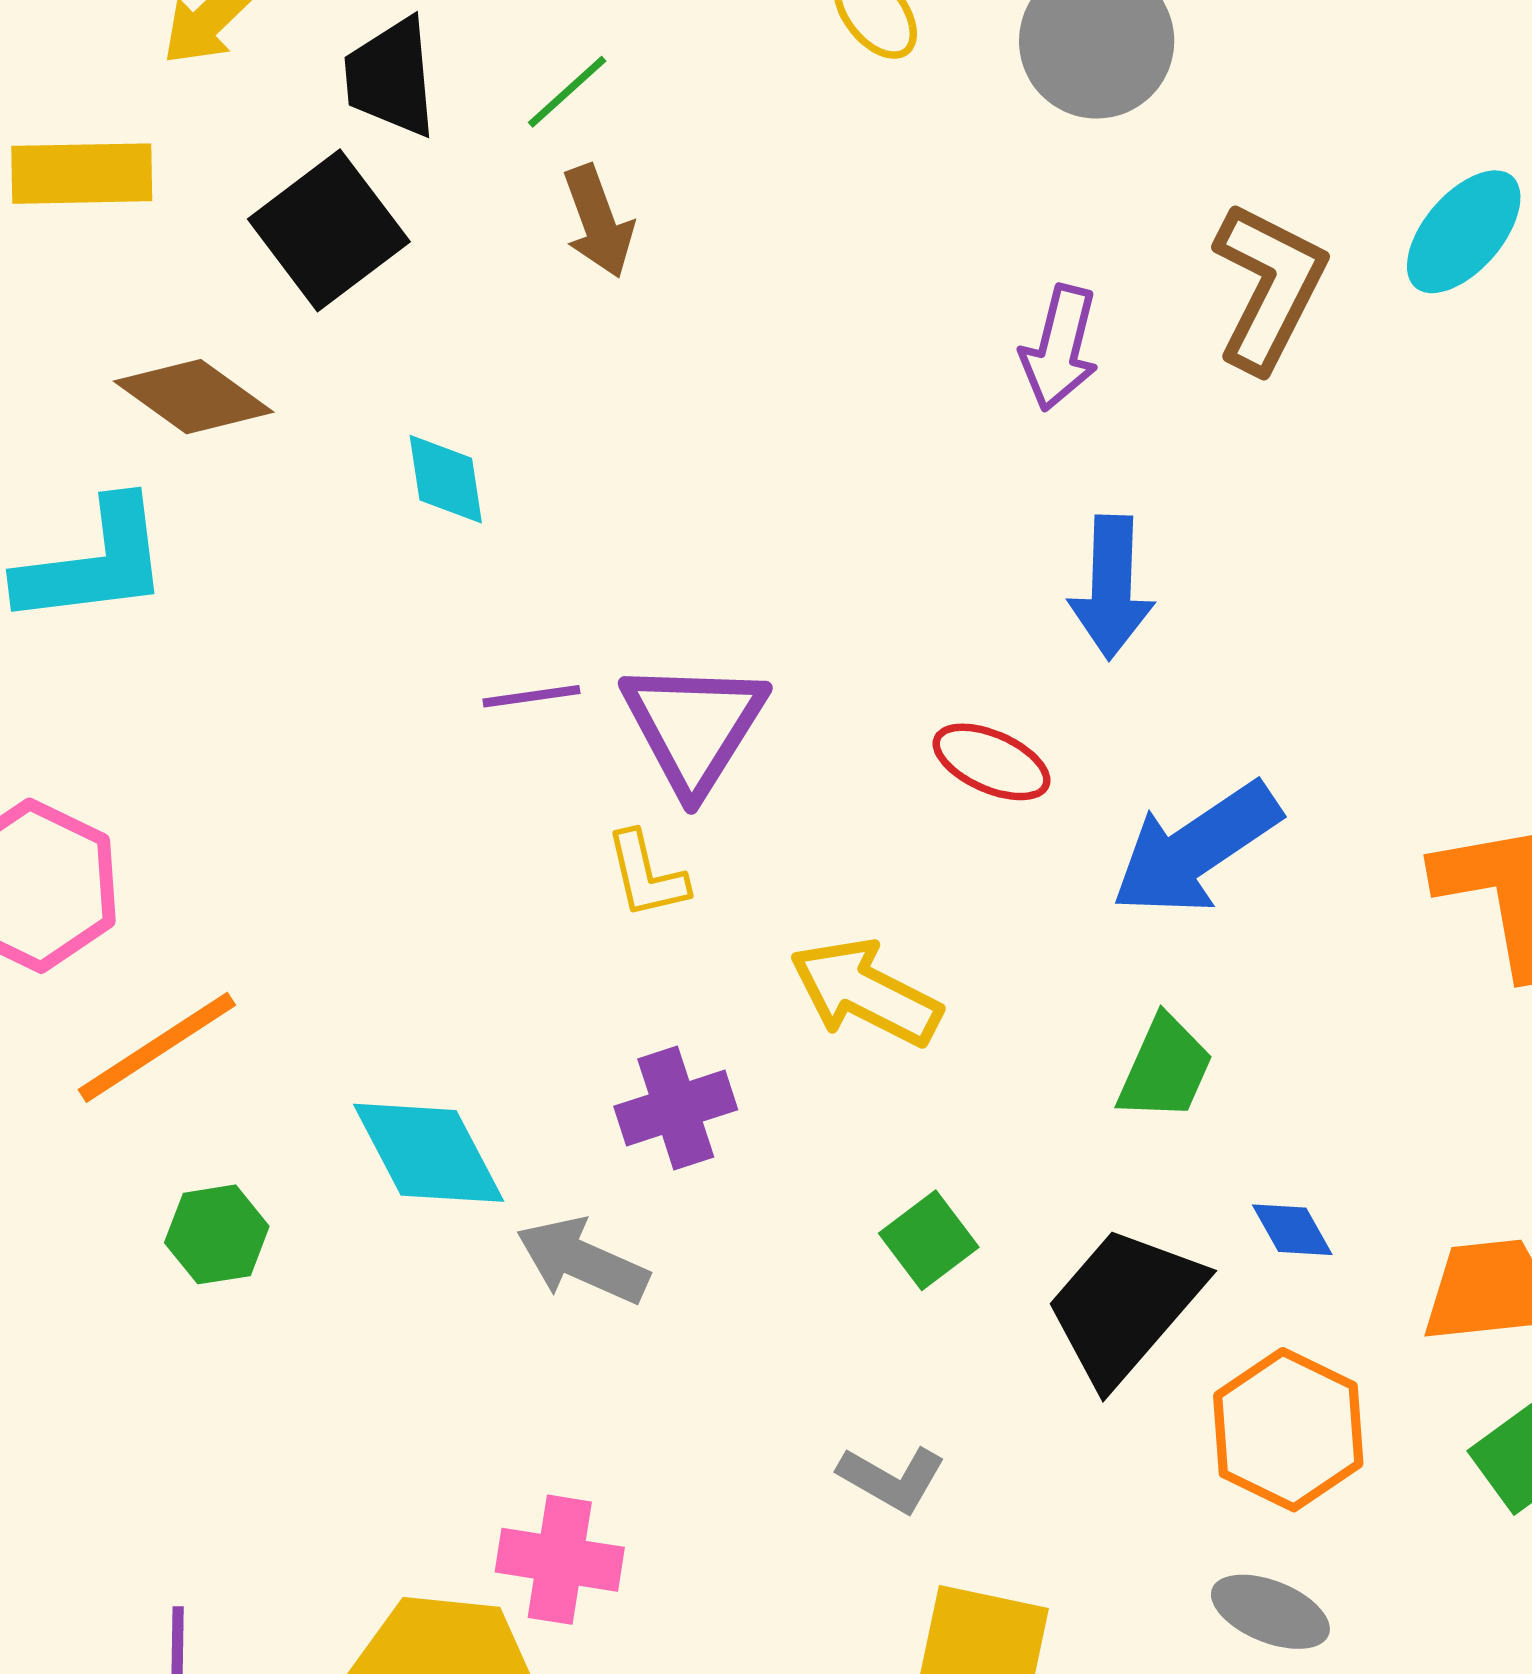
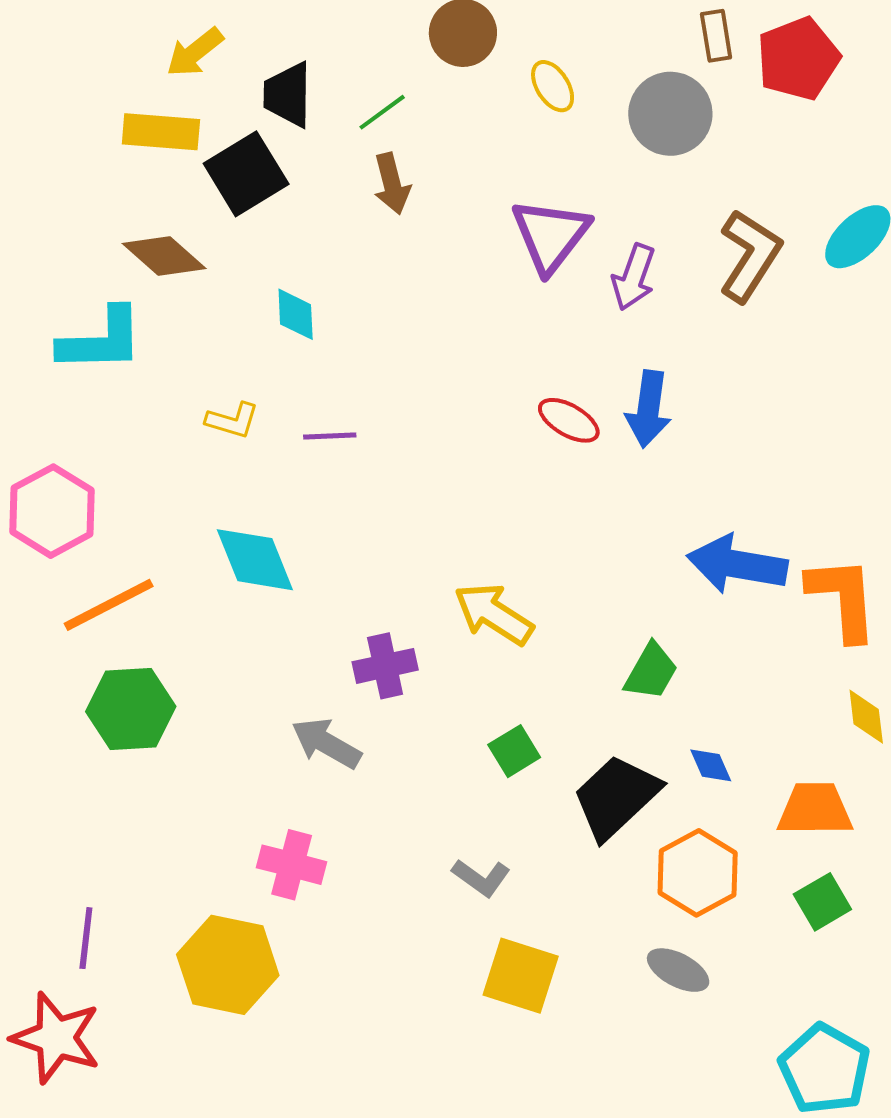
yellow rectangle: (82, 174) -> (161, 132), moved
purple triangle: (694, 726) -> (551, 235), moved
red ellipse: (992, 762) -> (569, 420), moved
blue arrow: (1196, 849) -> (737, 564), moved, turned 38
yellow L-shape: (646, 875) -> (232, 420), moved, turned -66
cyan diamond: (429, 1153) -> (255, 560), moved
green hexagon: (217, 1234) -> (131, 709), size x1.6
pink cross: (560, 1560) -> (292, 865), moved

